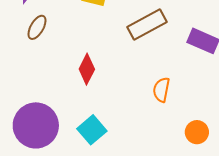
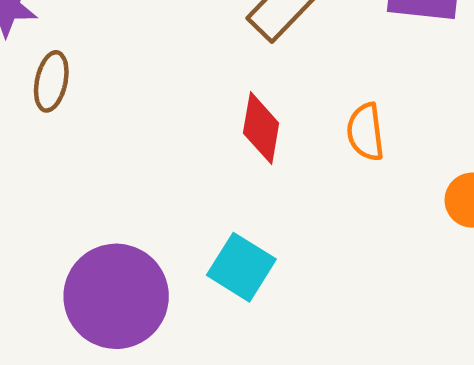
red diamond: (87, 69) -> (261, 128), moved

